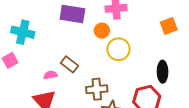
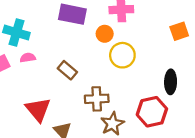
pink semicircle: (50, 75) -> (28, 58), moved

